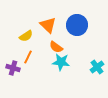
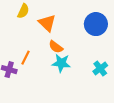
blue circle: (77, 25) -> (96, 24), moved
yellow semicircle: (26, 36) -> (23, 11), moved, turned -32

